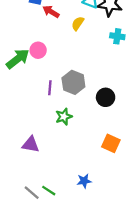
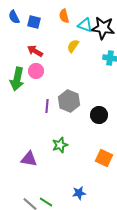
red arrow: (51, 12) -> (35, 51), moved
green arrow: (18, 59) -> (17, 79), turned 140
green star: (64, 117) -> (60, 145), moved

